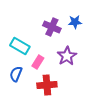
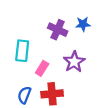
cyan rectangle: (20, 46) -> (22, 51), turned 66
blue semicircle: (16, 74) -> (24, 95), moved

